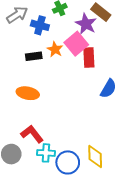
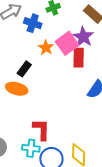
purple star: (86, 24) -> (83, 37), moved
black rectangle: (34, 56) -> (24, 69), moved, turned -49
red L-shape: (32, 134) -> (41, 130), moved, turned 35

